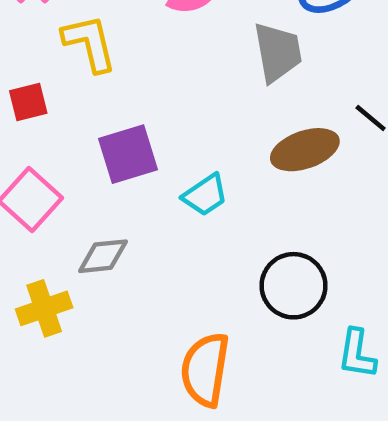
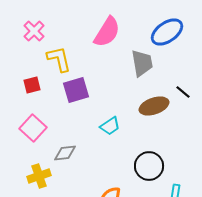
purple square: (128, 154) -> (76, 90), moved

